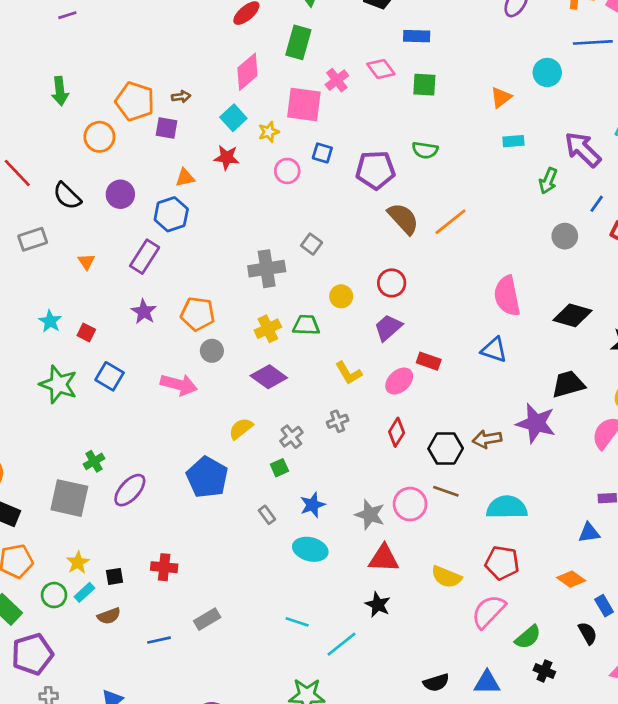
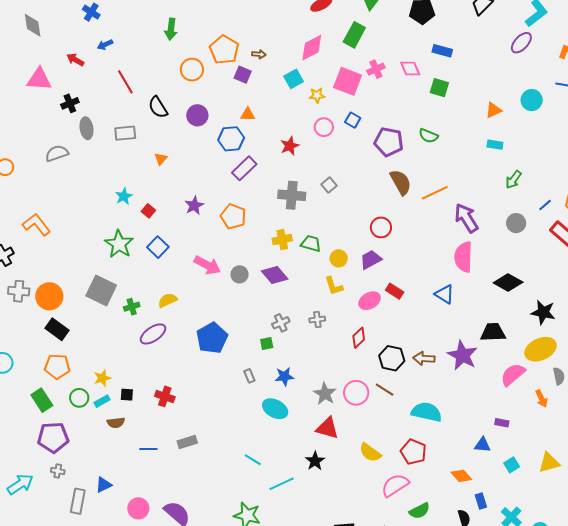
purple arrow: (583, 149) -> (466, 218), moved
red star: (227, 158) -> (290, 146), moved, turned 30
purple rectangle: (145, 257) -> (244, 168), moved
yellow circle: (341, 296) -> (339, 258), moved
gray circle: (212, 351) -> (240, 274), moved
yellow semicircle: (241, 429) -> (168, 300), moved
gray square: (69, 498) -> (101, 291), moved

